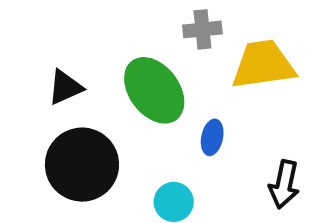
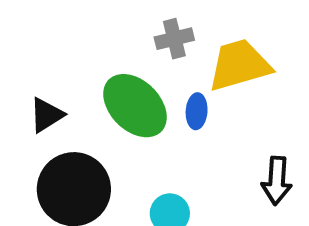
blue ellipse: (212, 137) -> (197, 111), moved

